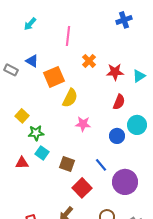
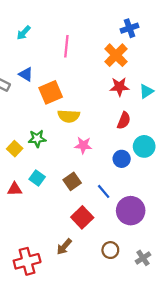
orange cross: (89, 61) -> (116, 55), moved, size x1.5
yellow semicircle: (70, 98) -> (69, 116), turned 66
yellow square: (22, 116) -> (15, 149), moved
green star: (36, 133) -> (37, 139), moved
brown square: (67, 164) -> (72, 181), moved, turned 35

